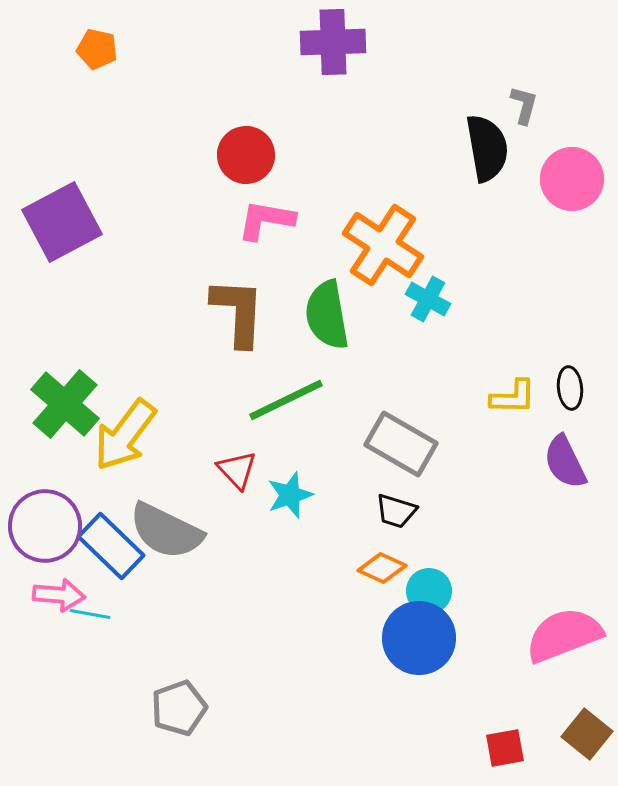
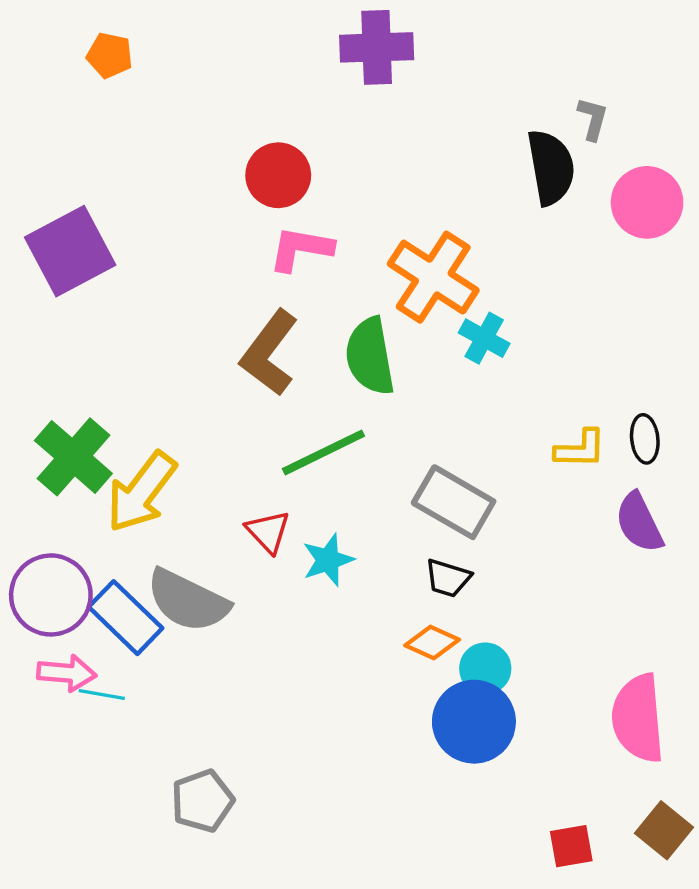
brown L-shape: (238, 312) -> (269, 353), turned -146
pink semicircle: (564, 635) -> (638, 718), turned -74

